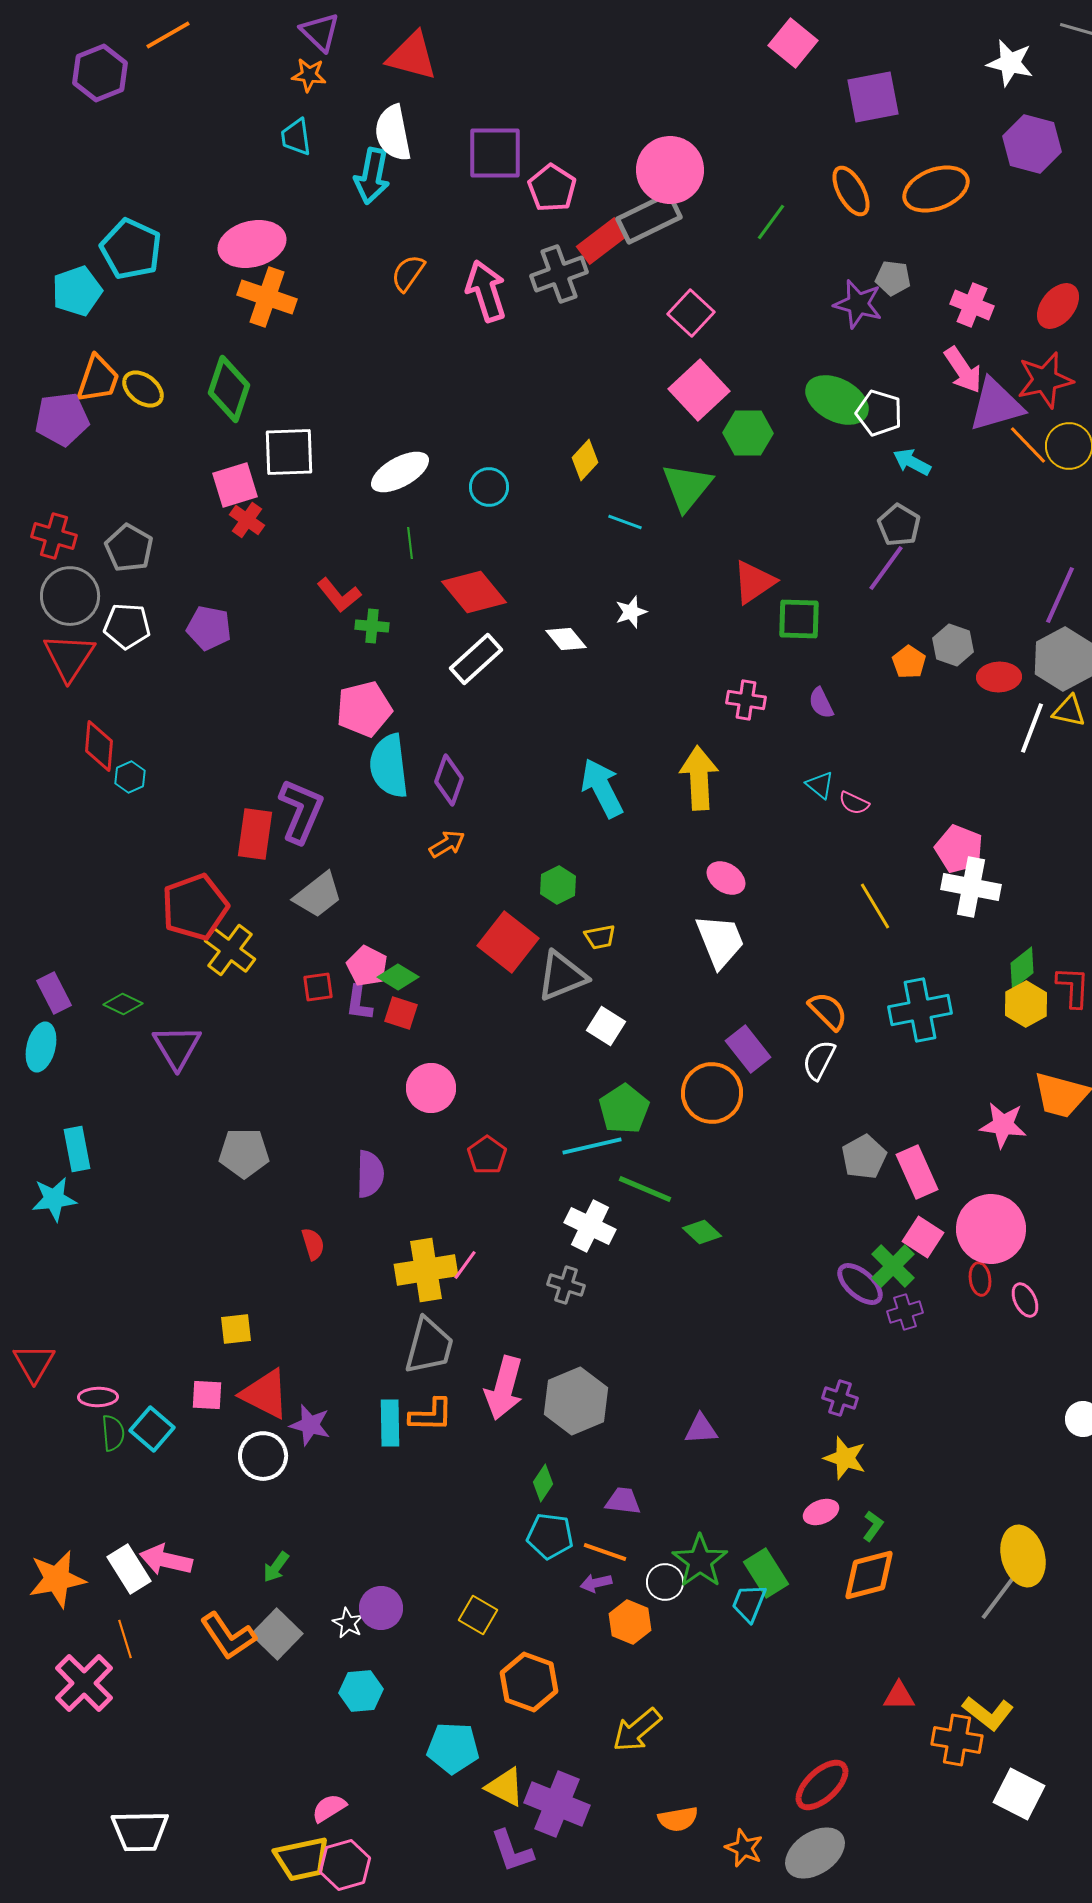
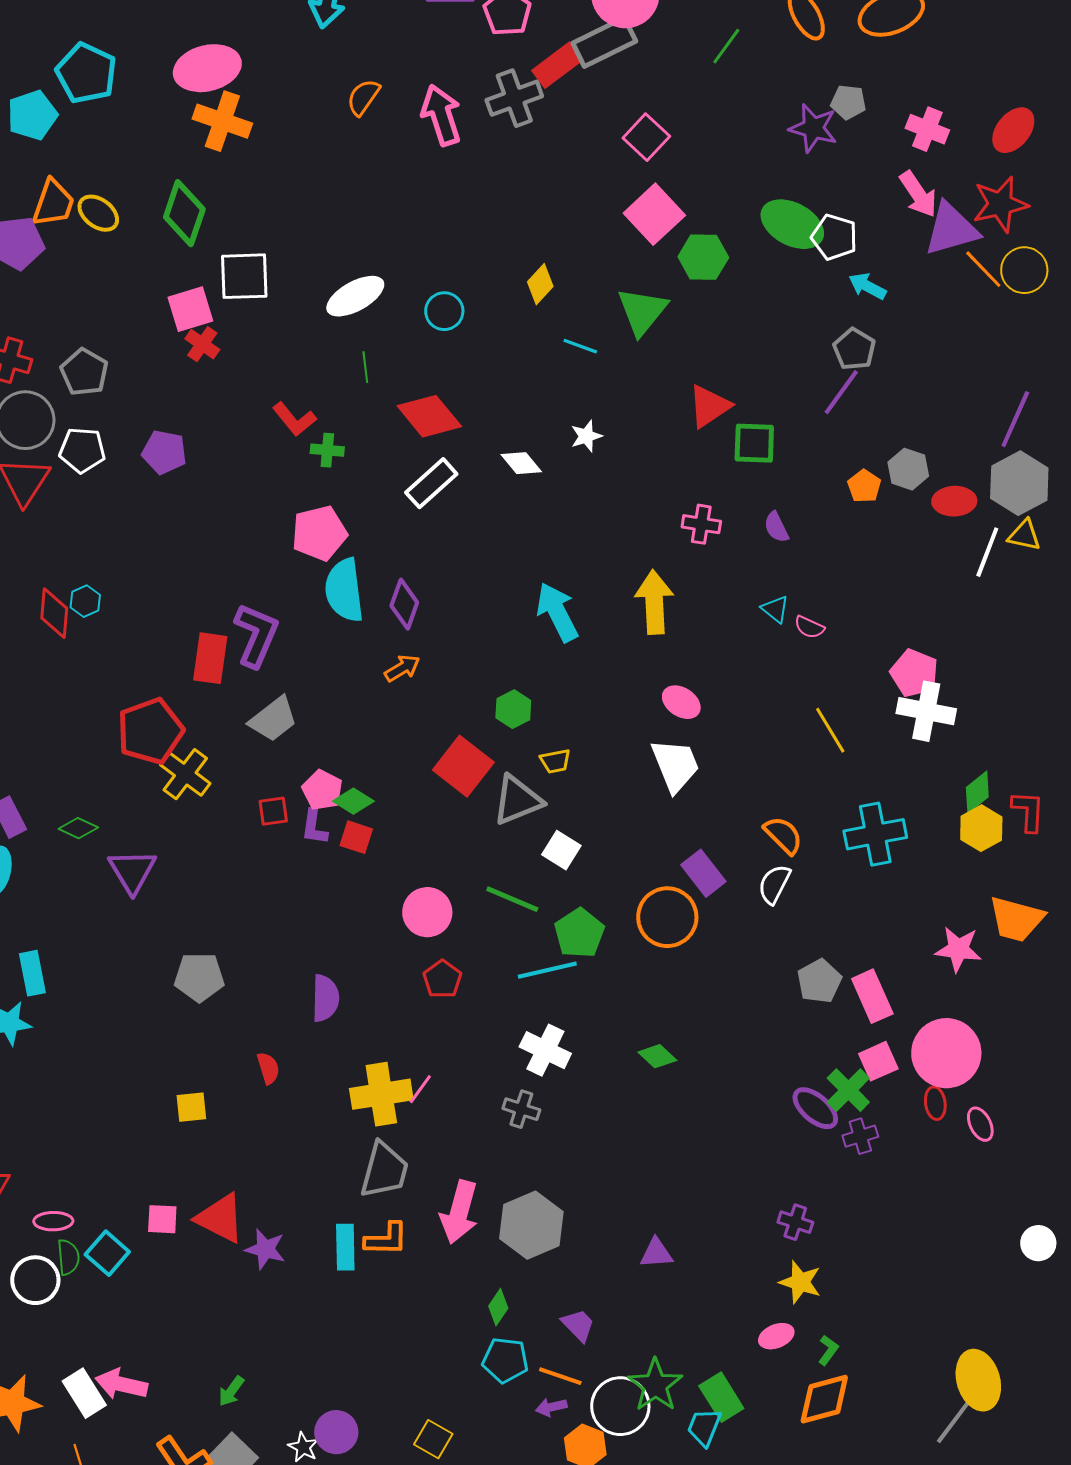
red diamond: (99, 746) -> (54, 613), moved
pink circle: (431, 1088) -> (427, 912), moved
green line: (645, 1189) -> (512, 899), moved
pink square: (923, 1237) -> (878, 1061), turned 33
yellow square: (236, 1329) -> (191, 1107), moved
white circle: (263, 1456) -> (35, 1280), moved
purple trapezoid: (623, 1501) -> (578, 1325), turned 39
white circle: (665, 1582) -> (620, 1406), size x1.6

